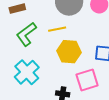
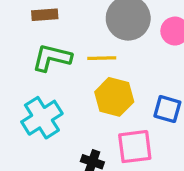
green L-shape: (26, 34) -> (52, 58), turned 40

